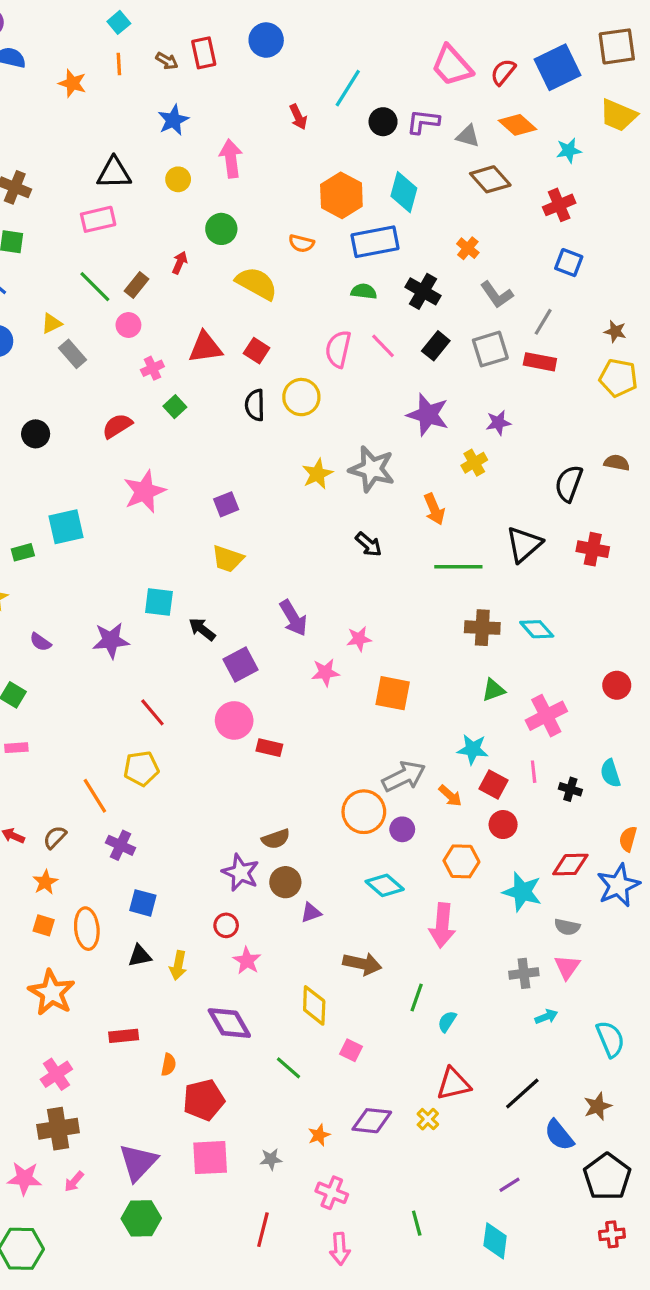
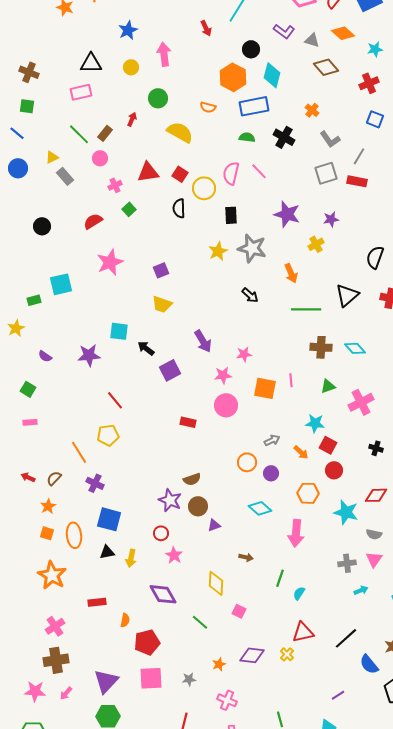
black circle: (383, 122) -> (251, 49), moved
purple L-shape: (423, 122) -> (284, 31), turned -150
black rectangle: (436, 346) -> (231, 215), moved, turned -42
yellow circle: (301, 397) -> (204, 188), moved
pink circle: (234, 720) -> (226, 405), moved
pink line: (534, 772) -> (291, 380), moved
gray arrow: (404, 776) -> (272, 440), size x0.6
orange circle: (364, 812) -> (247, 462), size x0.7
blue square: (143, 903) -> (109, 519), size x1.4
brown arrow: (362, 964) -> (246, 557), size x0.6

